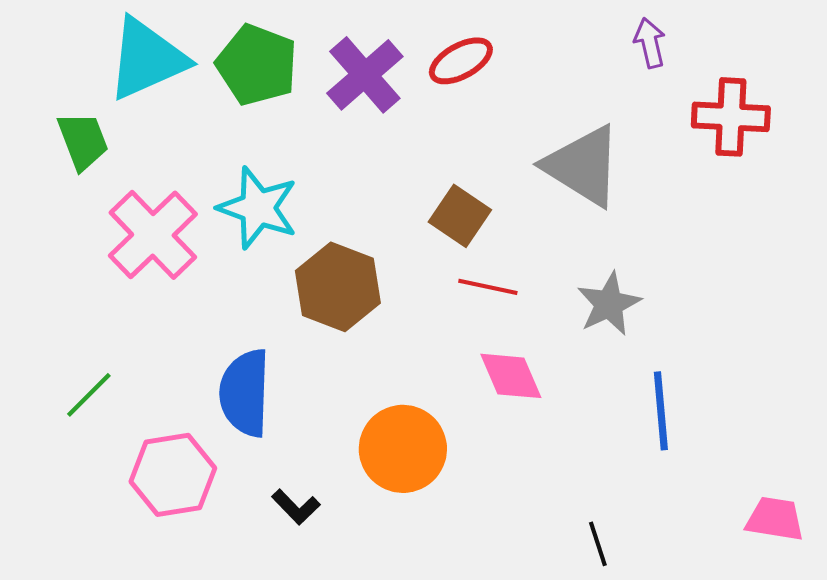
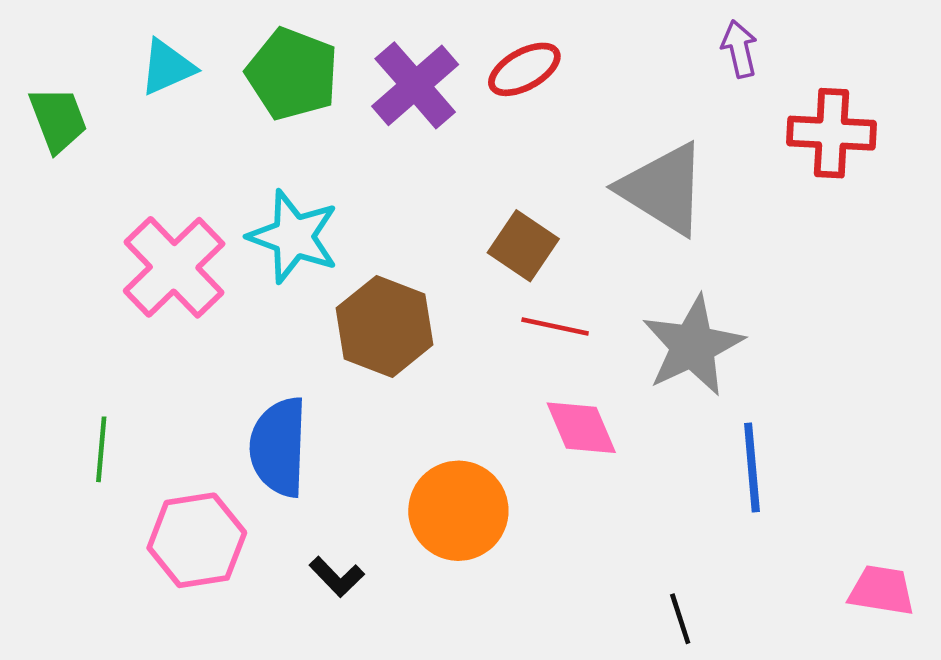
cyan triangle: (147, 59) -> (167, 67), size x0.6
green trapezoid: (83, 141) -> (58, 119), moved
gray star: (609, 304) -> (693, 346), size x1.4
green line: (89, 395) -> (101, 449), turned -40

